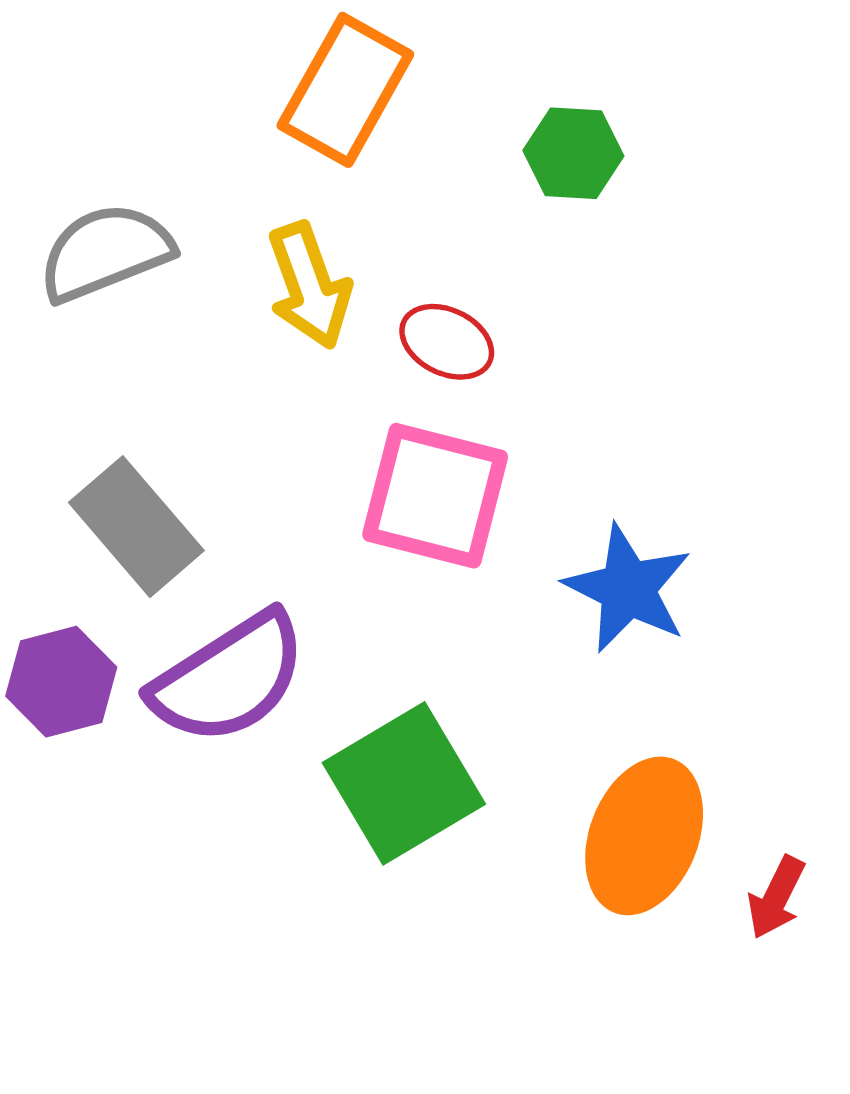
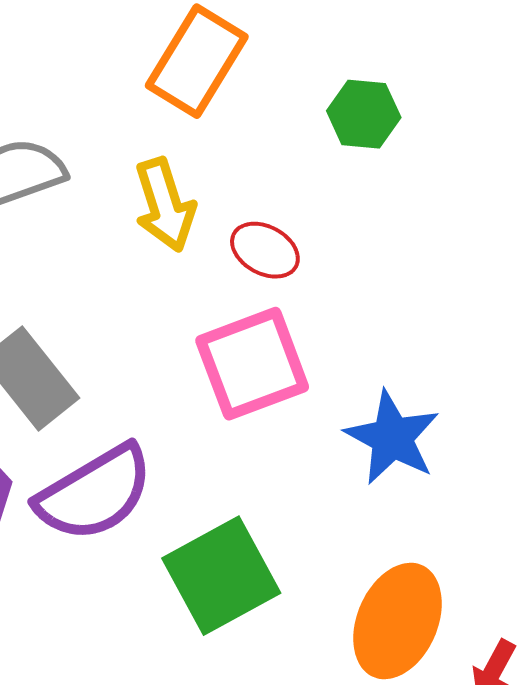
pink square: (435, 496) -> (252, 364), turned -37

